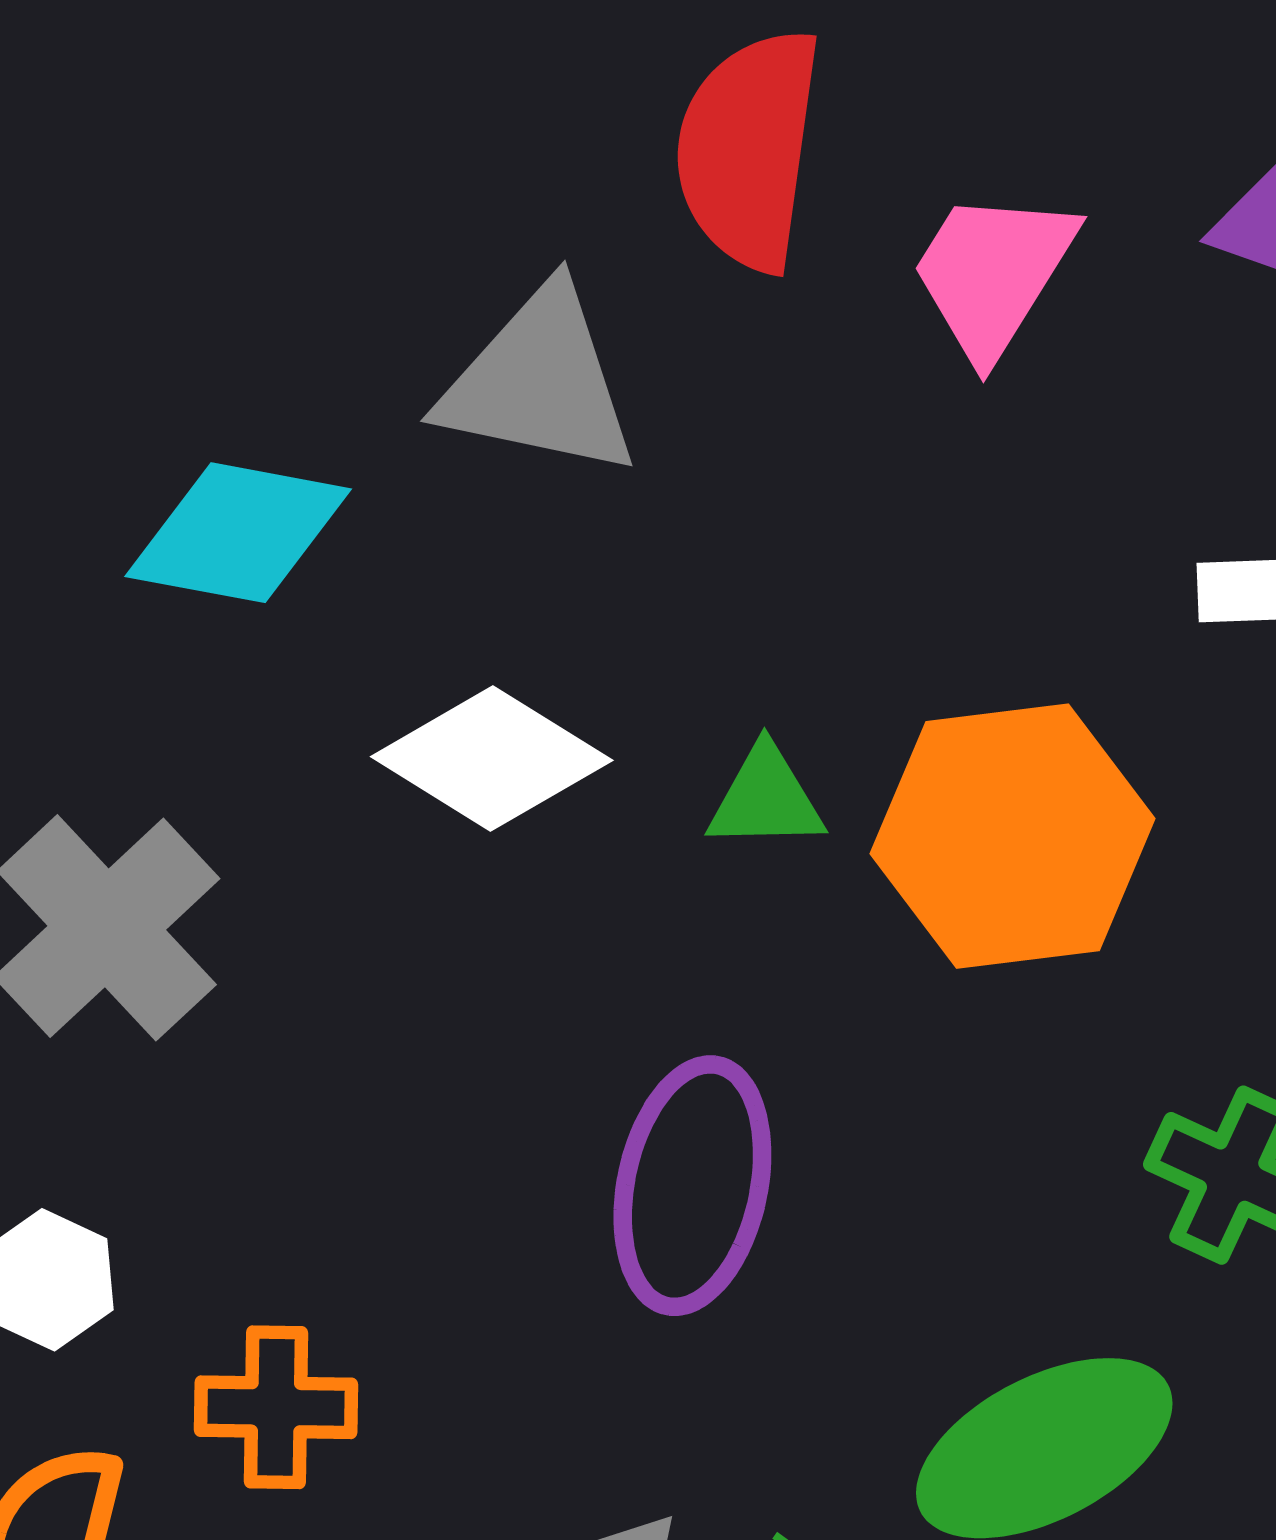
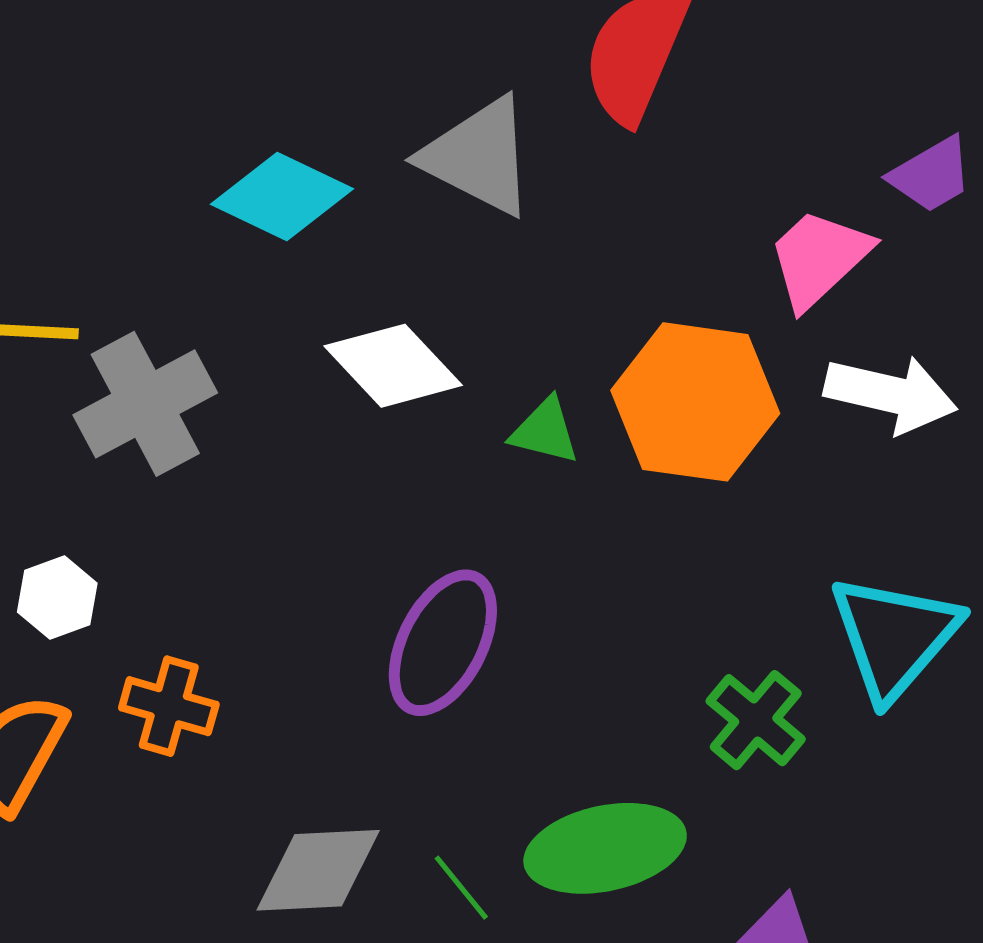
pink trapezoid: (993, 273) -> (819, 258), moved
orange hexagon: (1013, 836) -> (695, 402), moved

